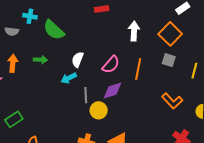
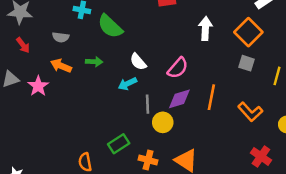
gray semicircle: (12, 31) -> (61, 37), moved
white semicircle: (78, 60) -> (138, 62), turned -63
orange arrow: (13, 63) -> (61, 66), turned -72
orange line: (138, 69) -> (211, 97), moved
green rectangle: (14, 119) -> (119, 144), moved

